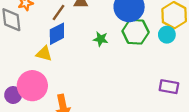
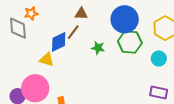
brown line: (58, 12) -> (73, 32), moved
cyan circle: (167, 35) -> (159, 58), moved

